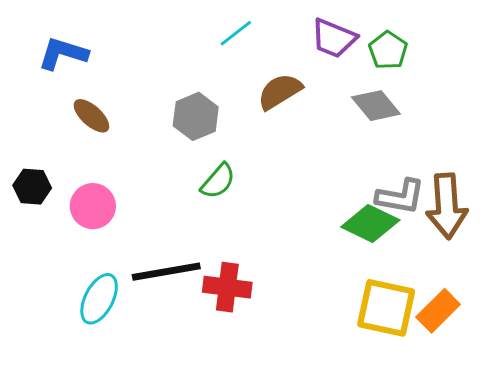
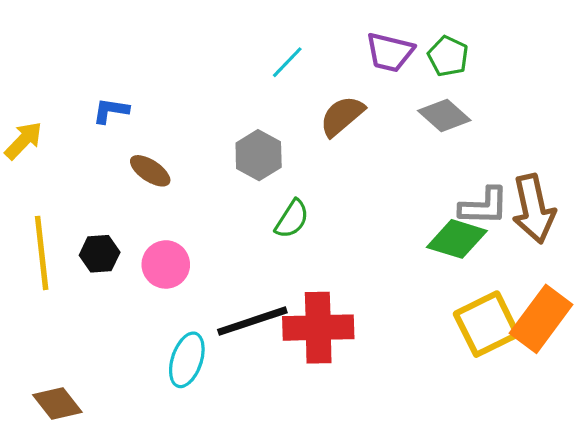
blue L-shape: (63, 54) -> (111, 111), size x0.7
red cross: (227, 287) -> (318, 328), size x1.4
yellow square: (386, 308) -> (487, 324), turned -30
orange rectangle: (438, 311) -> (541, 319), size x1.4

